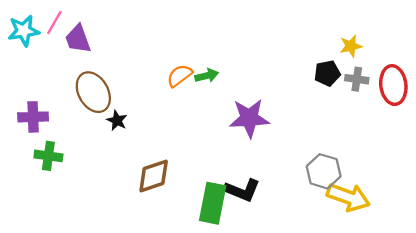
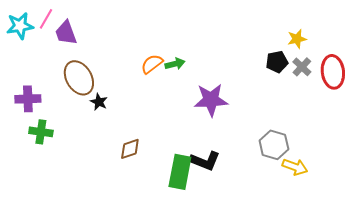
gray cross: (357, 79) -> (302, 67), turned 36
brown diamond: (154, 176) -> (130, 149), size x0.7
yellow arrow: (348, 197) -> (295, 167), size x0.7

